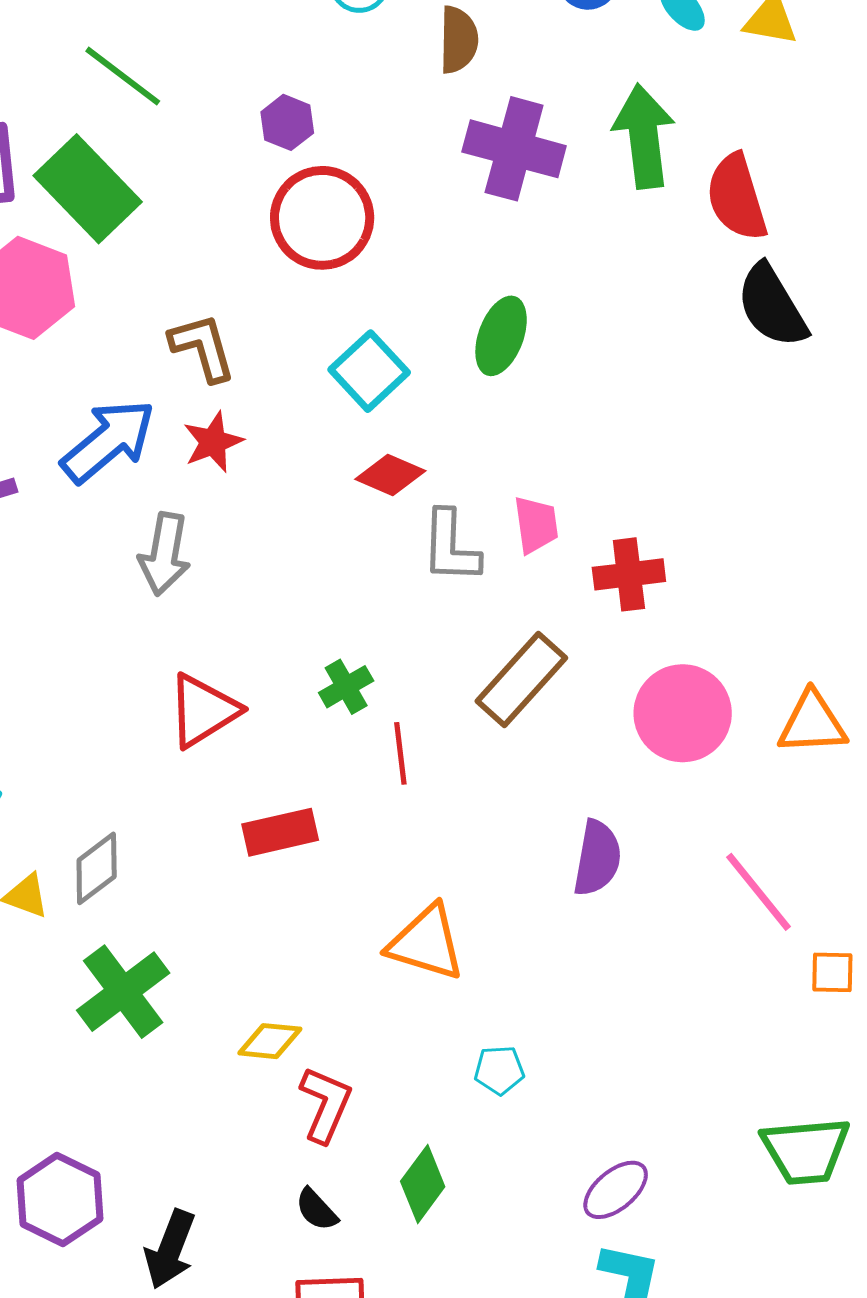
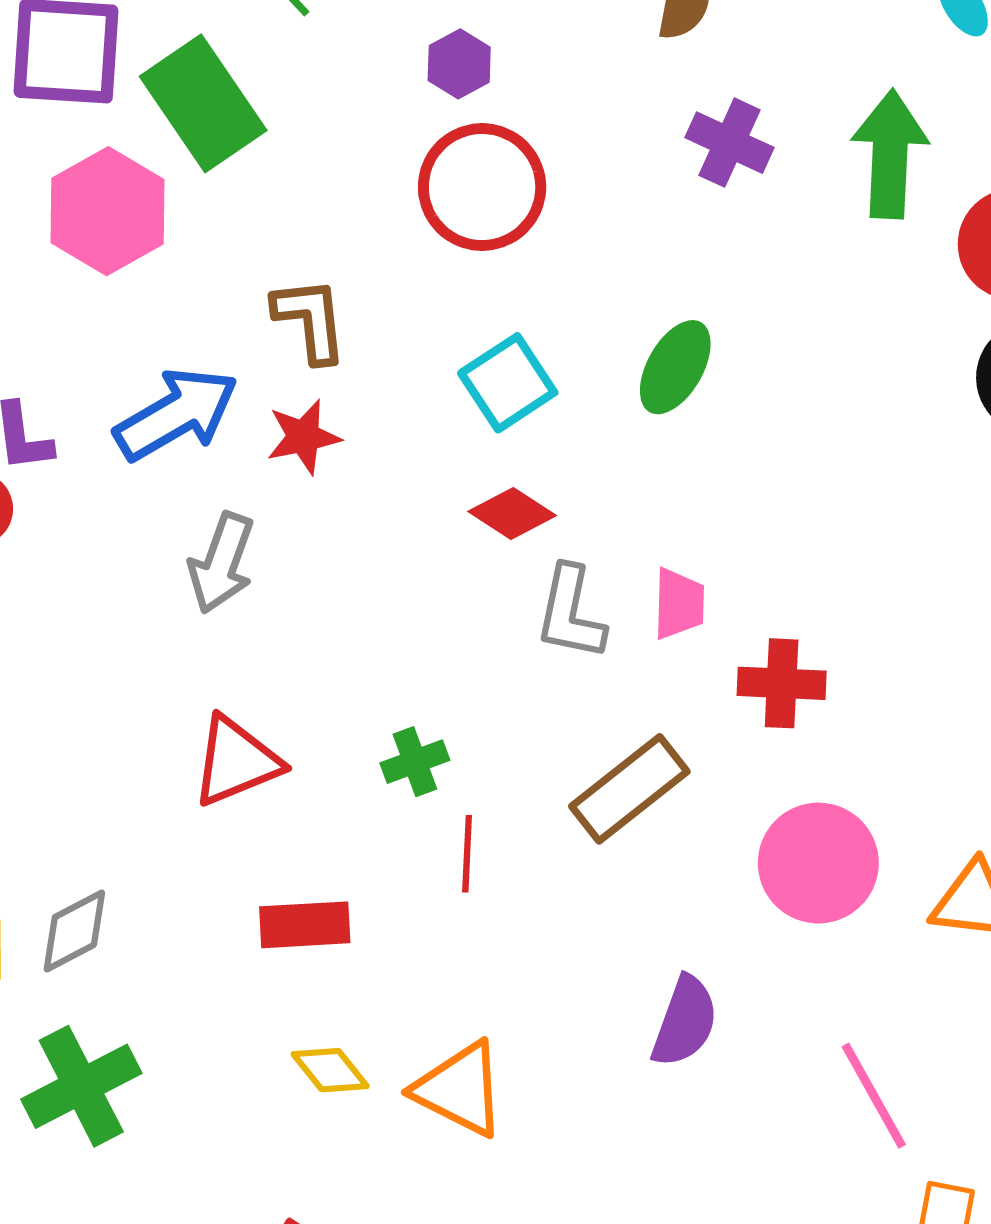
purple cross: (514, 149) -> (729, 143), size x0.7
yellow diamond: (270, 1041) -> (330, 1070), moved, turned 36

